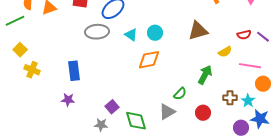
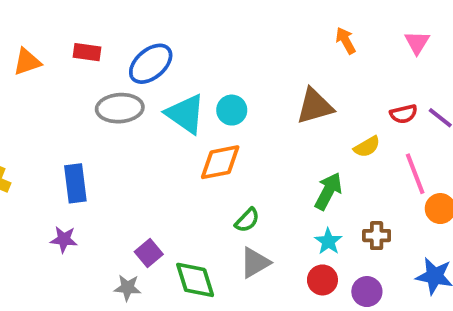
cyan triangle: (131, 35) -> (185, 114), size x1.6
pink line: (250, 66) -> (415, 174), turned 60
green semicircle: (180, 94) -> (247, 220), moved
cyan star: (248, 101) -> (328, 241), moved
red circle: (203, 113) -> (322, 280), moved
purple circle: (241, 128) -> (367, 292), moved

